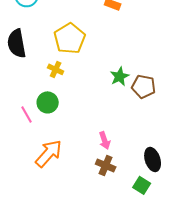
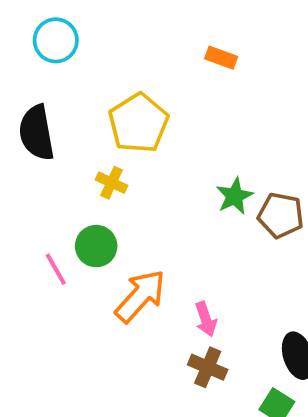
orange arrow: (49, 153) -> (140, 296), moved

